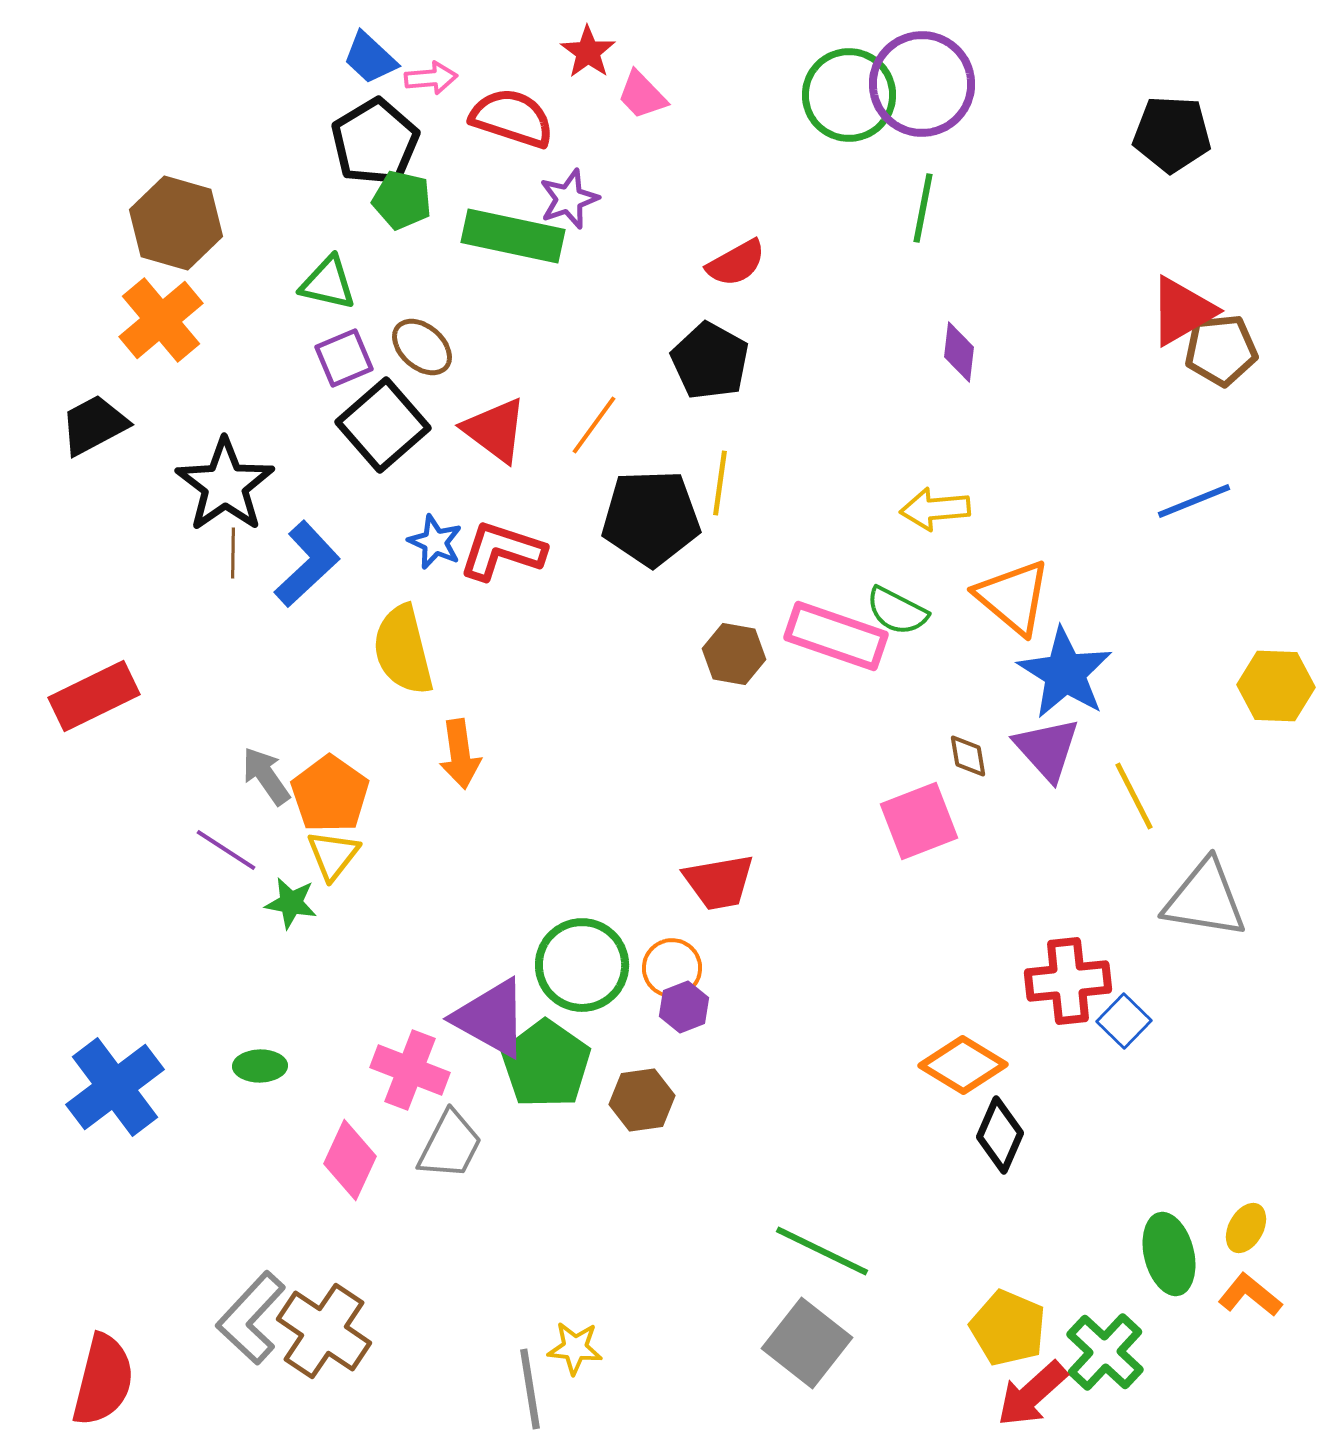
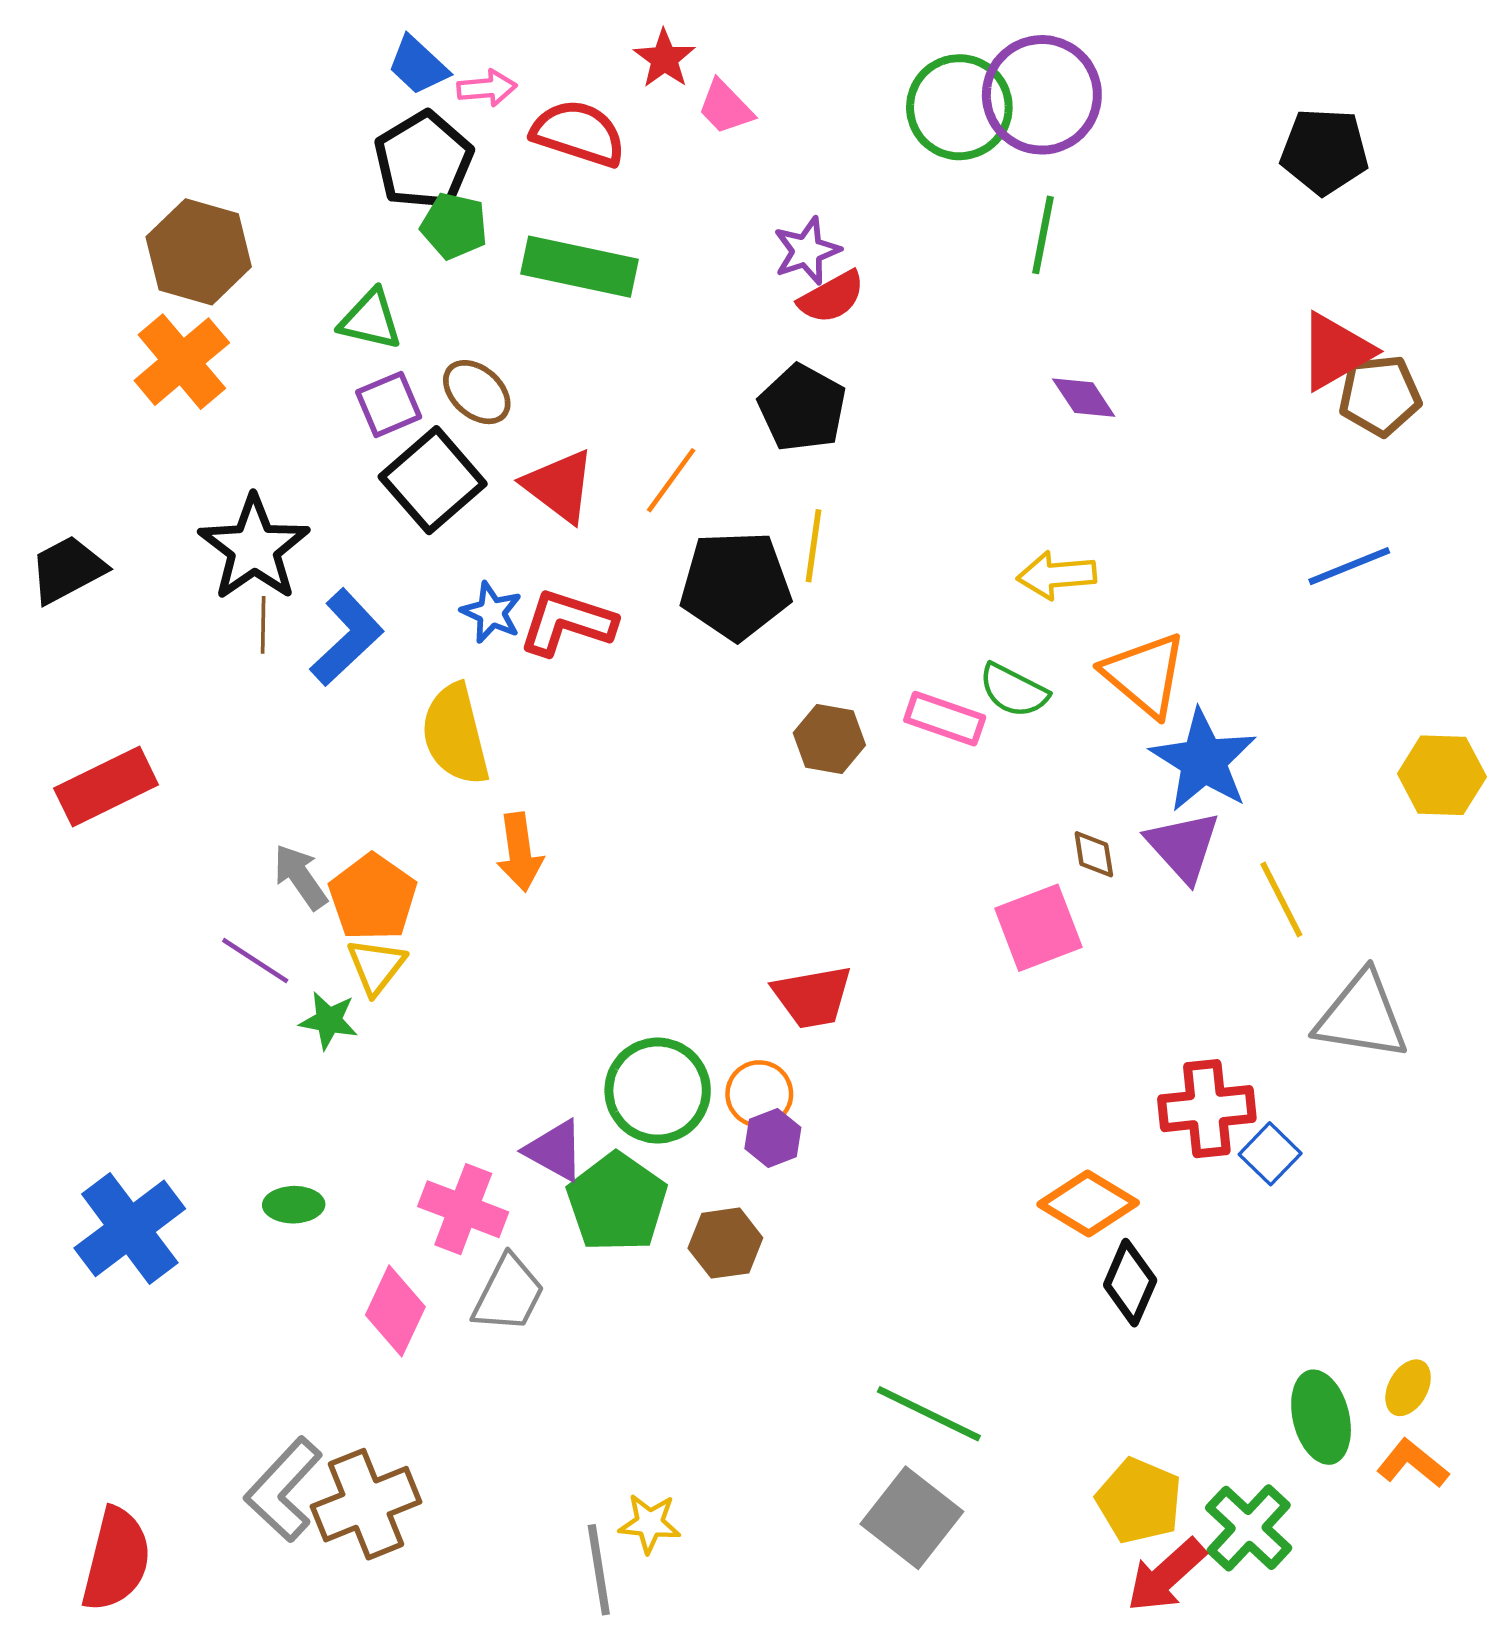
purple star: (569, 199) -> (807, 251), moved
purple diamond: (959, 352) -> (1084, 398), turned -40
black trapezoid: (94, 425) -> (68, 569), moved
pink rectangle: (836, 636) -> (945, 719), size x0.7
purple triangle: (491, 1018) -> (555, 1150), size x0.7
brown cross: (324, 1331) -> (366, 1504), turned 34

